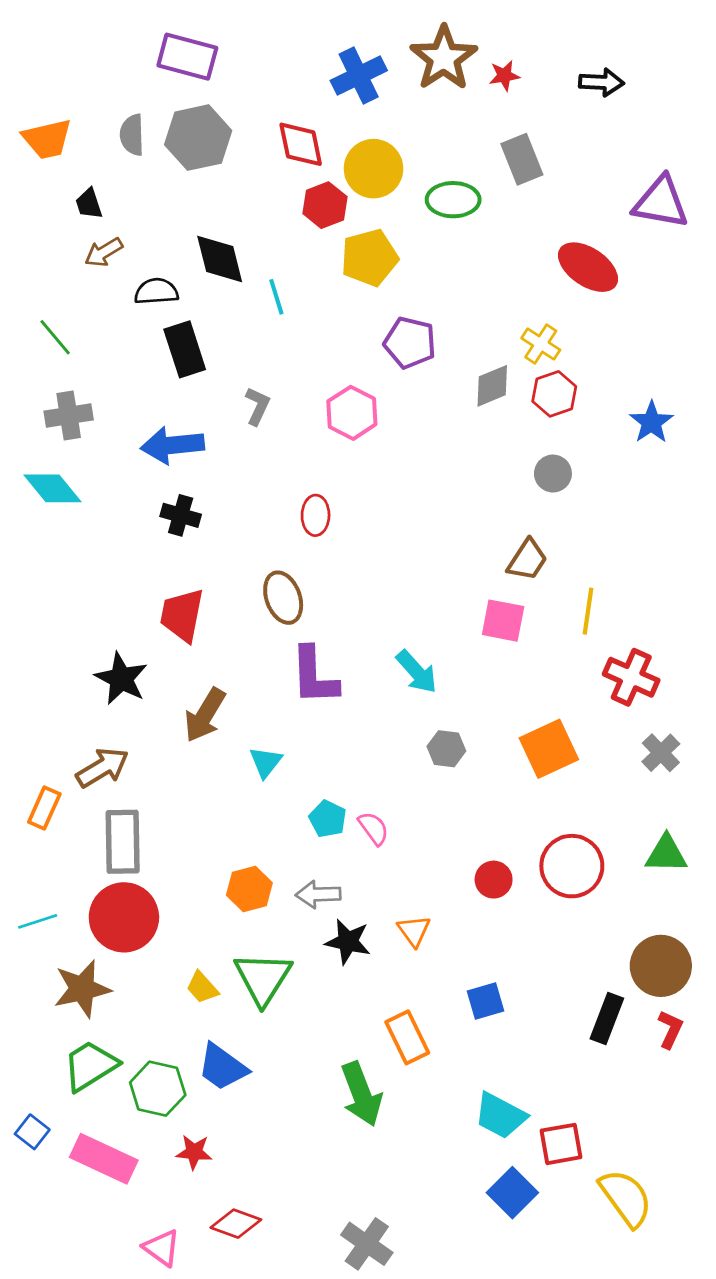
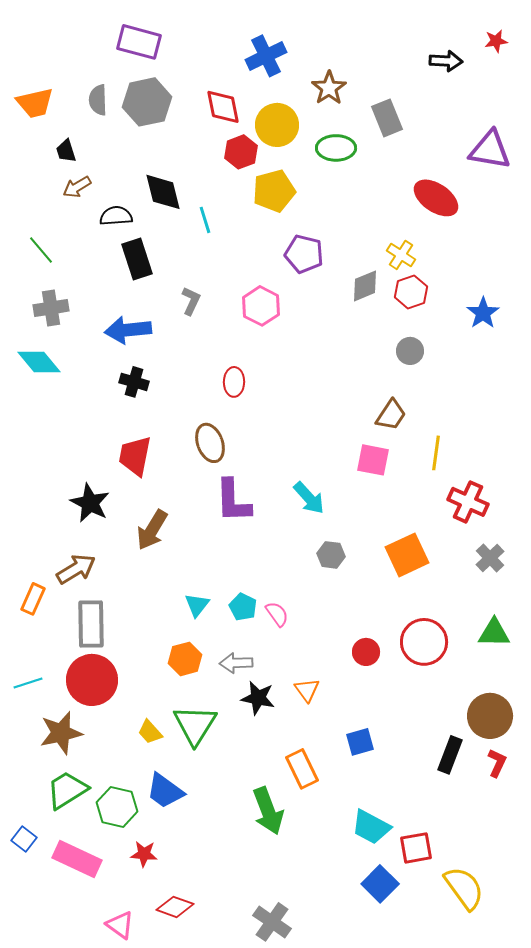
brown star: (444, 58) -> (329, 88), moved, size x0.7
red star: (504, 76) -> (496, 41), moved
cyan triangle: (266, 762) -> (197, 605), moved

